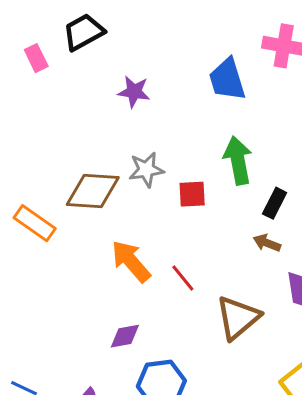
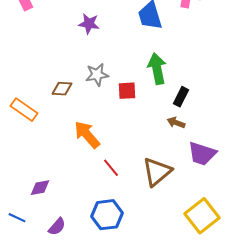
brown diamond: (93, 191) -> (62, 89), size x0.6
red line: (183, 278) -> (111, 168), moved
purple diamond: (125, 336) -> (40, 188), moved

